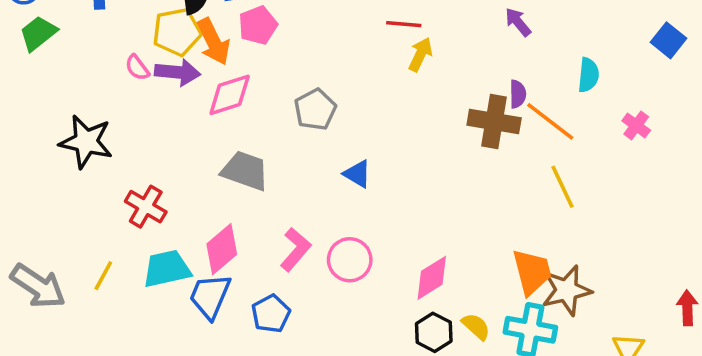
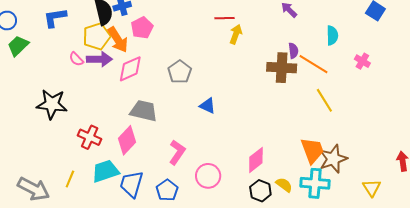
pink diamond: (222, 249) -> (127, 140), moved
pink circle: (350, 260) -> (208, 176), moved

